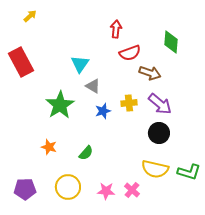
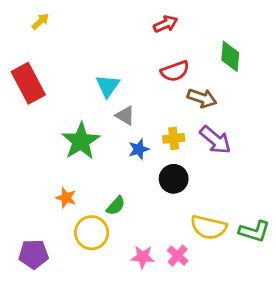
red arrow: (116, 29) -> (166, 24), moved, turned 60
black circle: (159, 133) -> (174, 179), moved
yellow circle: (68, 187) -> (92, 233), moved

